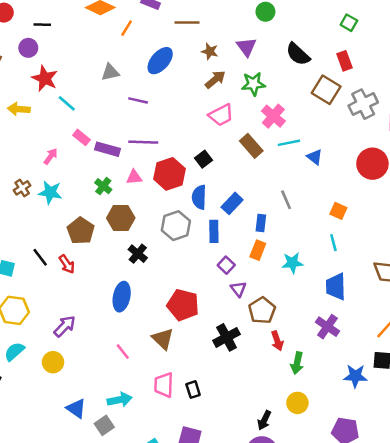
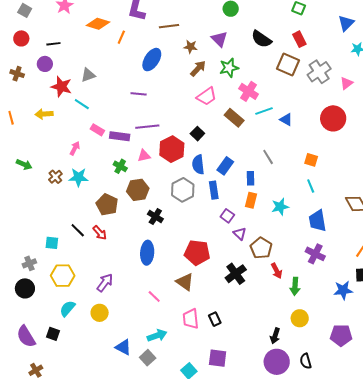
gray triangle: (110, 72) -> (88, 75), moved

